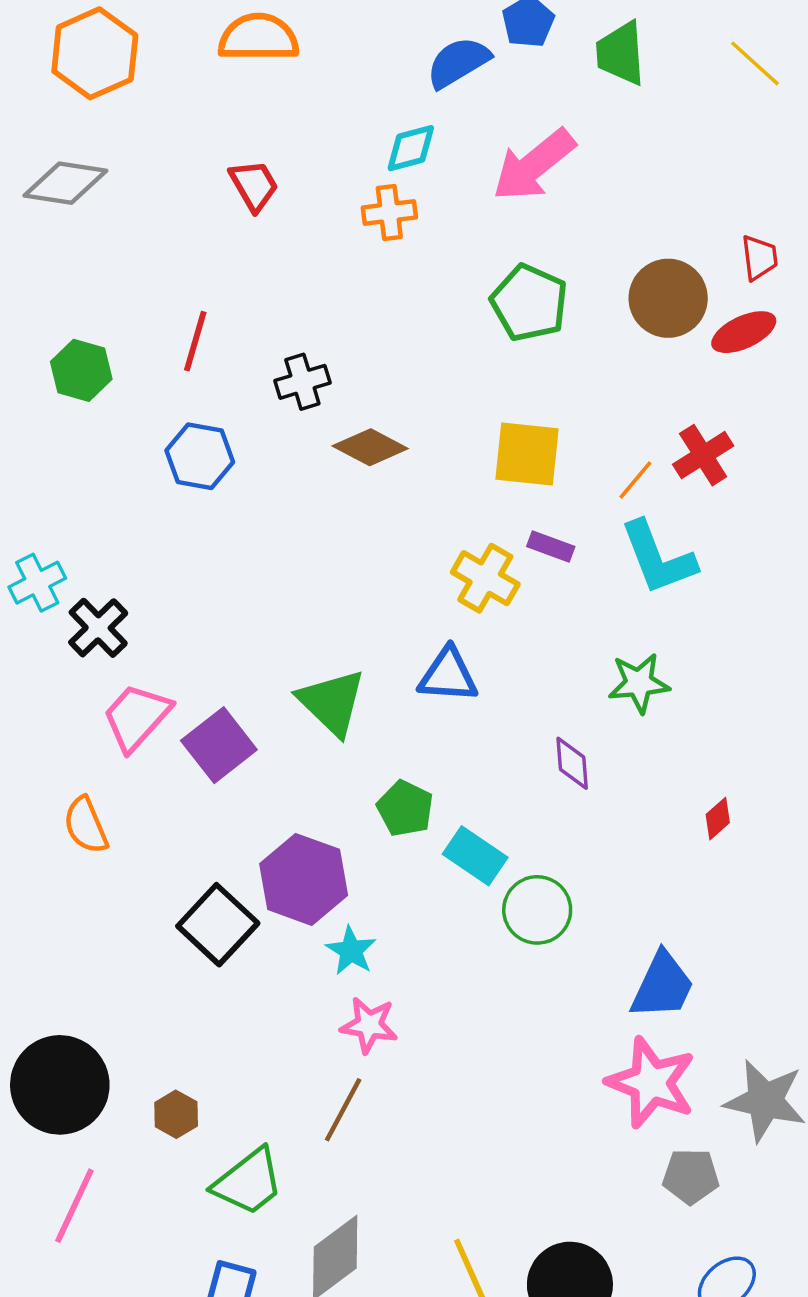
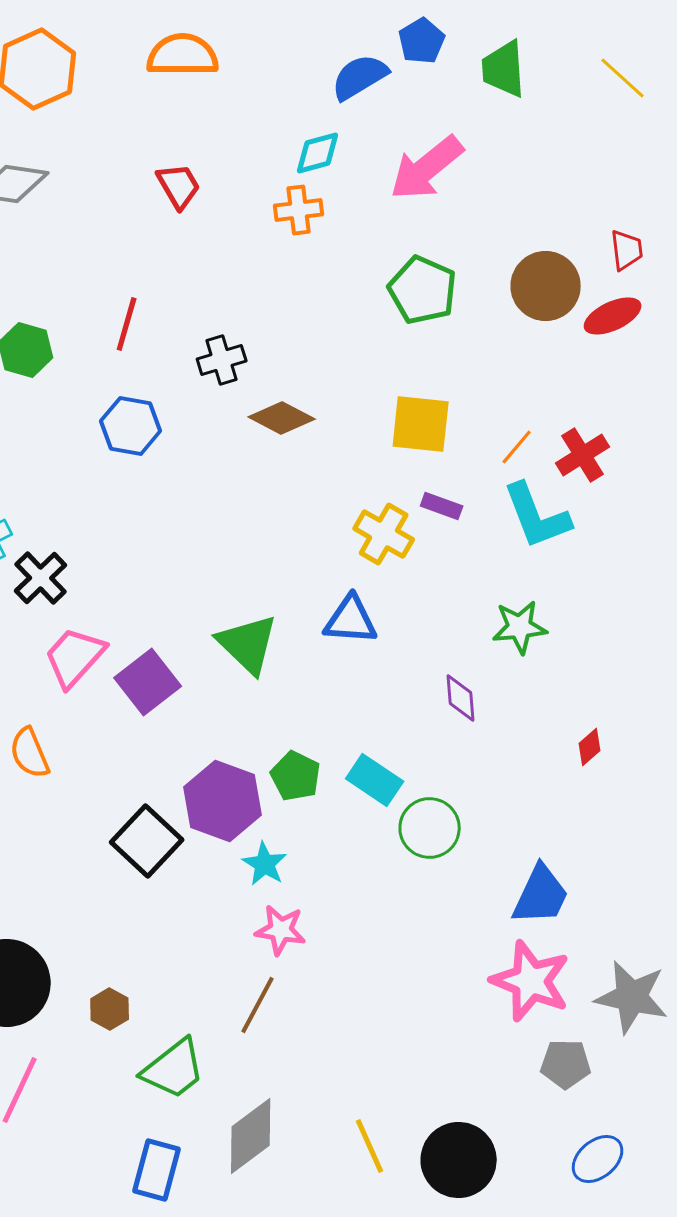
red cross: (703, 455) -> (583, 455), moved
green pentagon: (405, 808) -> (296, 776), moved

